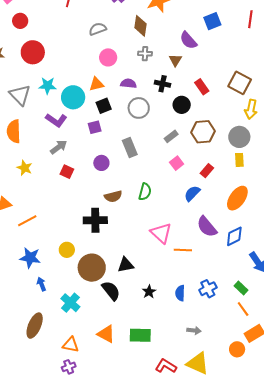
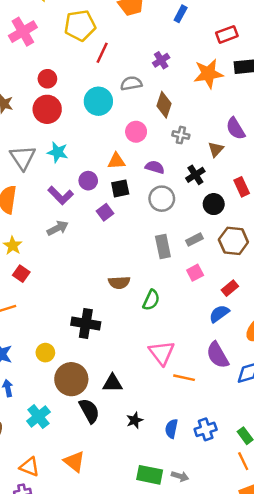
red circle: (20, 21) -> (47, 79), moved
brown diamond: (141, 26) -> (164, 105), moved
gray semicircle: (98, 29) -> (131, 83), moved
black cross: (163, 84) -> (195, 175), turned 35
cyan circle: (73, 97) -> (98, 101), moved
purple square: (95, 127) -> (105, 212), turned -32
gray rectangle: (130, 147) -> (163, 247), moved
purple circle: (101, 163) -> (88, 181), moved
red square: (67, 172) -> (21, 274), moved
blue semicircle: (192, 193) -> (219, 314), moved
brown semicircle: (113, 196) -> (119, 282), moved
green rectangle: (140, 335) -> (150, 475), moved

